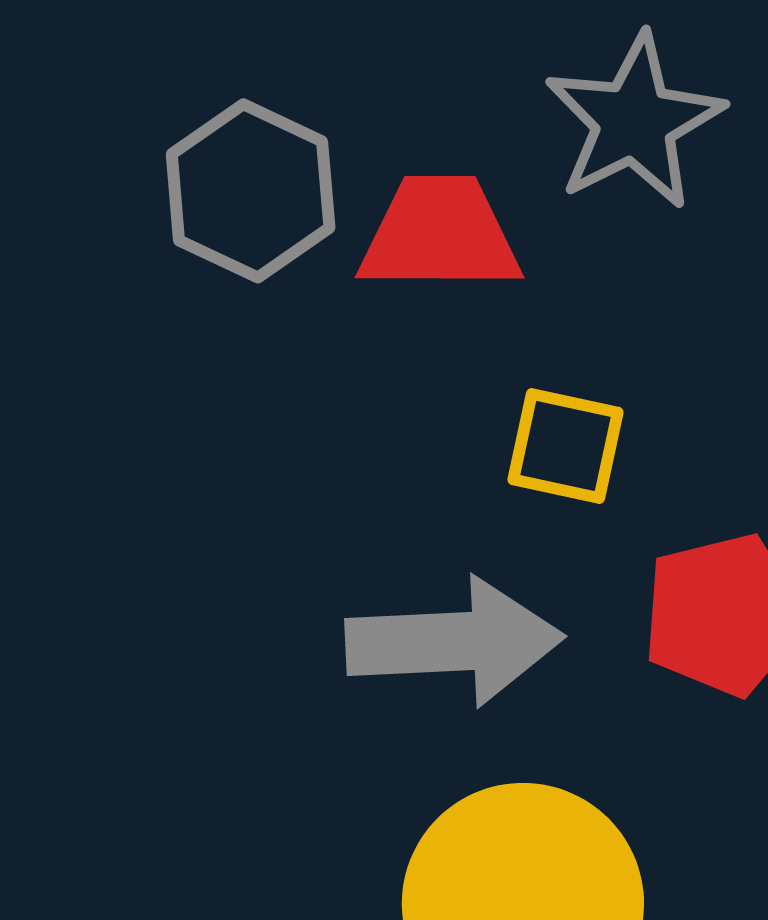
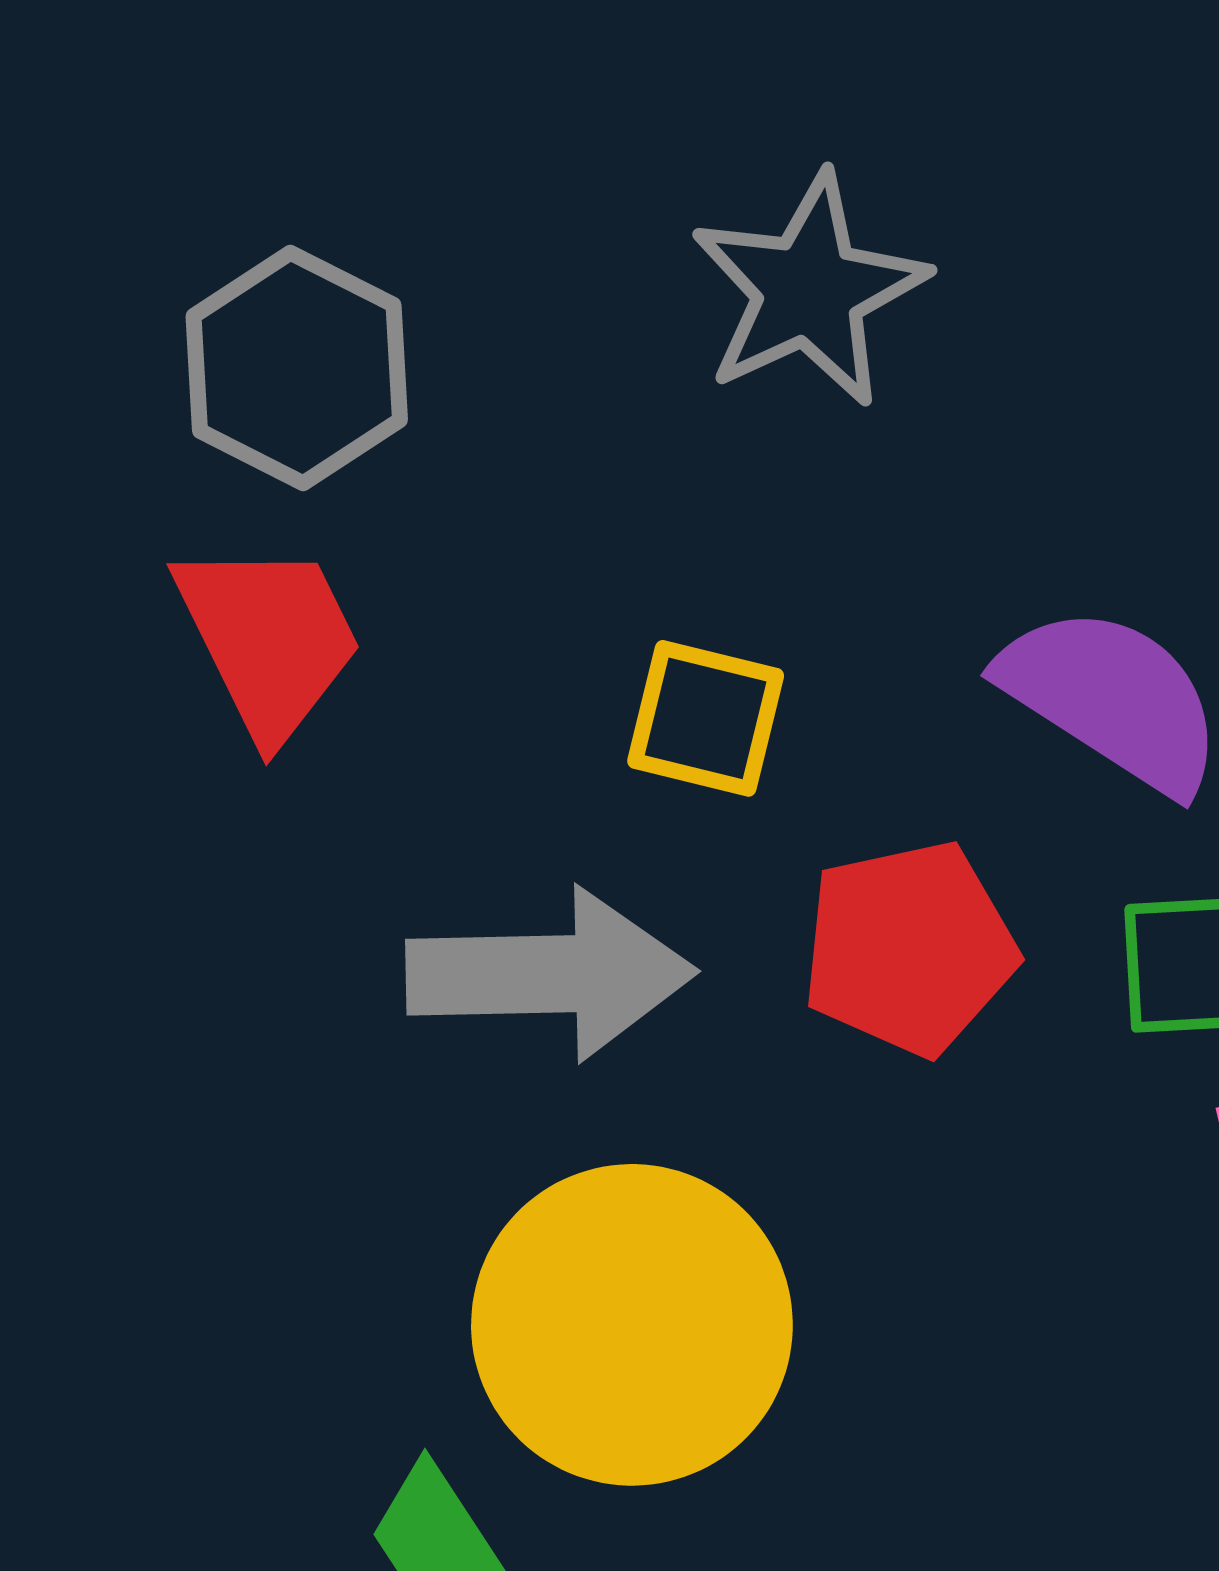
red trapezoid: (440, 234) -> (269, 639), moved, turned 62

